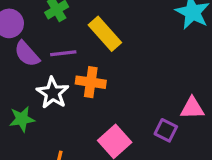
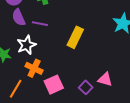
yellow rectangle: (105, 34) -> (75, 37), moved, turned 50
orange cross: (91, 82) -> (34, 68), moved

